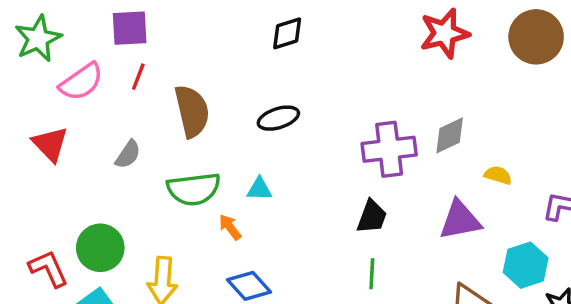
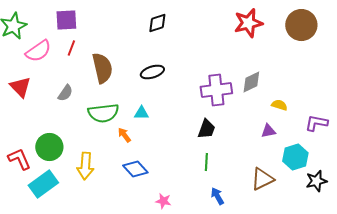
purple triangle: (460, 220) -> (268, 131), moved, size x0.6

